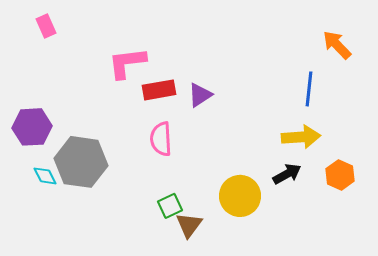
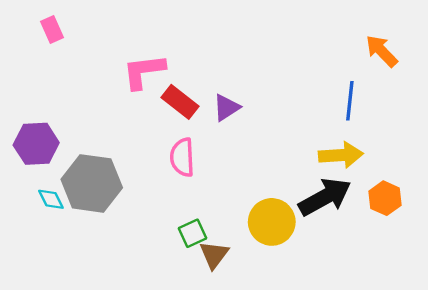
red rectangle: (159, 90) -> (180, 102), turned 48
black arrow: (287, 174) -> (325, 197), size x1.6

